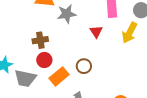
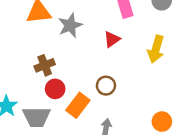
red triangle: (96, 32) -> (112, 39), turned 40
yellow arrow: (130, 33) -> (156, 49), moved

